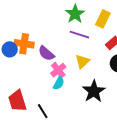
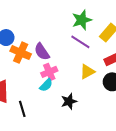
orange cross: (24, 44) -> (21, 53), moved
yellow triangle: (82, 61) -> (87, 72), moved
black star: (94, 91) -> (69, 101), moved, size x0.7

